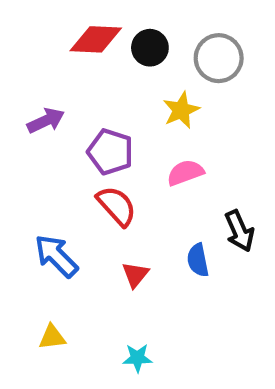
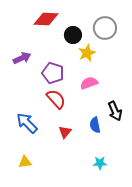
black circle: (150, 48) -> (73, 35), moved
cyan star: (137, 358) -> (100, 163), moved

